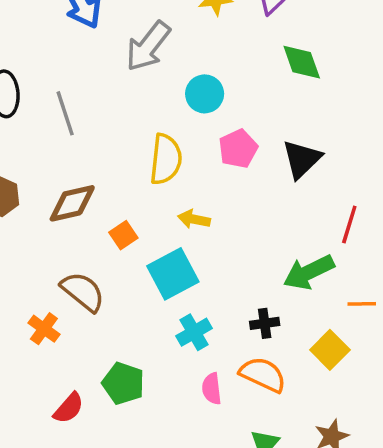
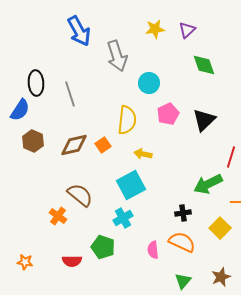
gray arrow: (148, 46) -> (117, 56), turned -56
orange square: (123, 235) -> (103, 145), moved
cyan cross: (194, 332) -> (123, 218), moved
red semicircle: (69, 408) -> (72, 261), turned 48

